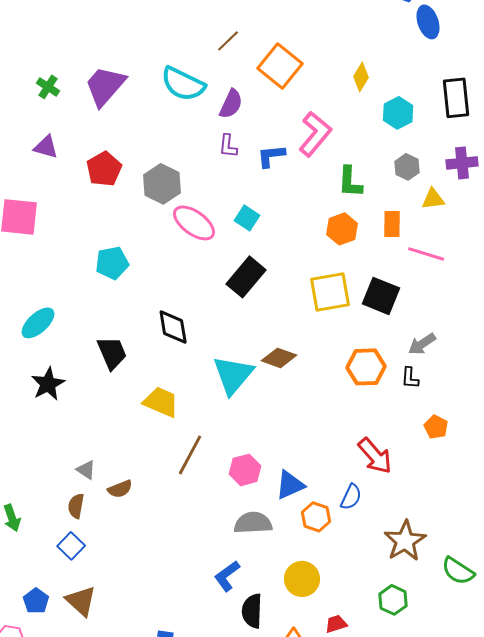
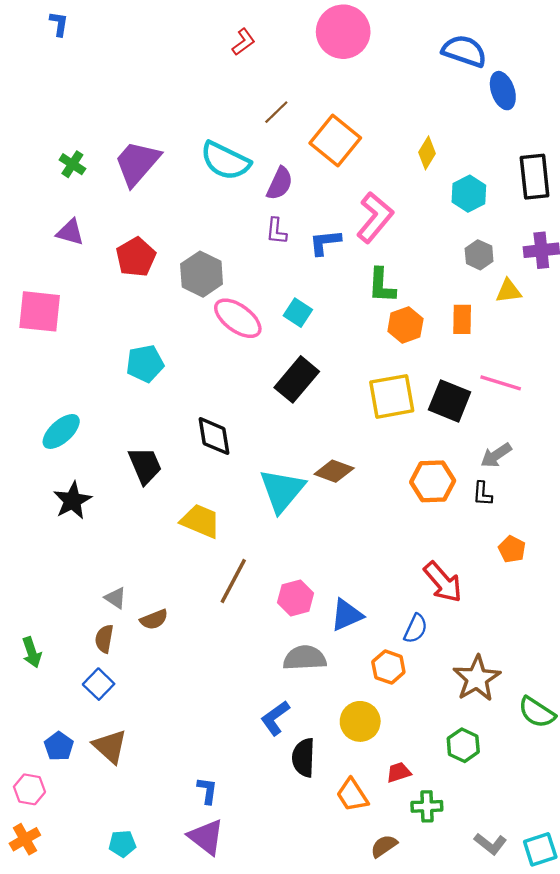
green L-shape: (350, 182) -> (382, 285), moved
pink line: (426, 254) -> (501, 383), moved
orange hexagon: (316, 517) -> (388, 667), moved

